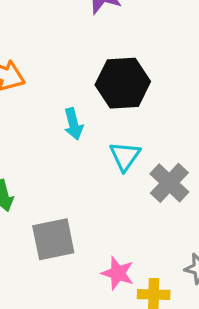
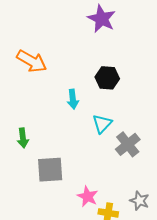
black hexagon: (123, 83) -> (107, 78), size x0.7

